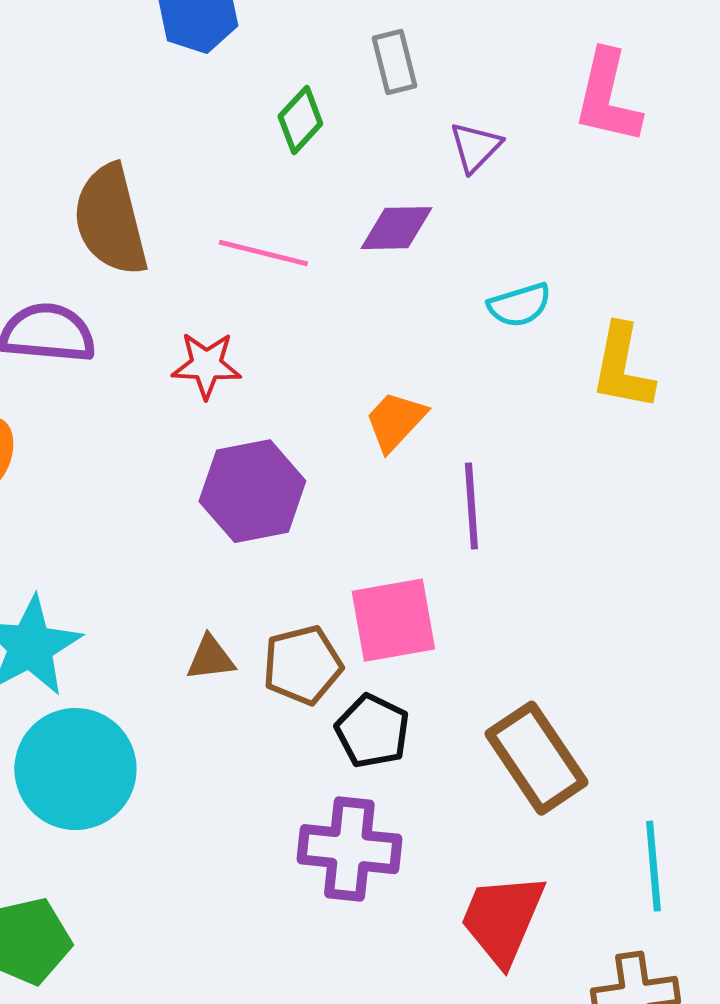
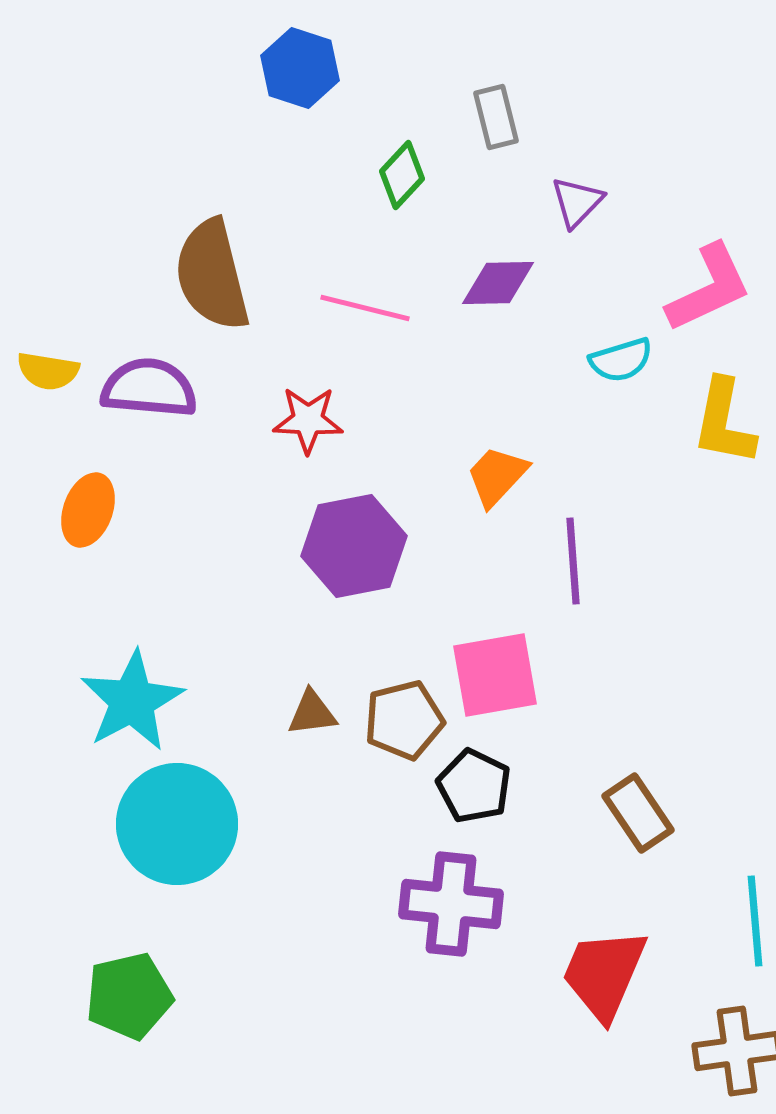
pink L-shape: (607, 97) -> (709, 288), moved, turned -128
brown rectangle: (536, 758) -> (638, 813), size x0.7

